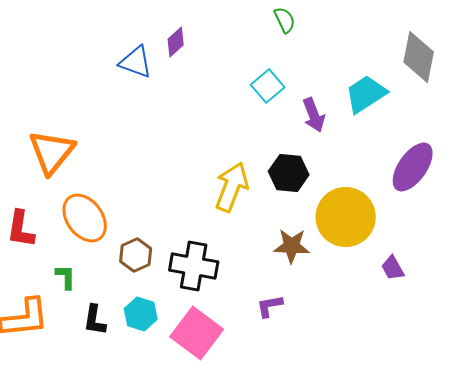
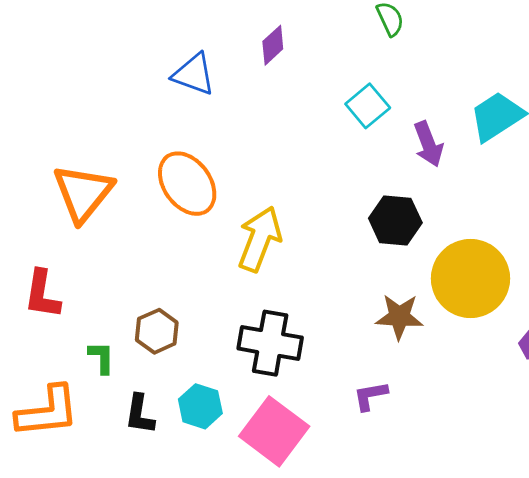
purple diamond: (176, 42) -> (273, 45), moved
yellow arrow: (232, 187) -> (260, 239), moved
orange ellipse: (85, 218) -> (187, 184), moved
brown hexagon: (136, 255) -> (157, 331), moved

